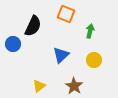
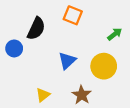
green arrow: (90, 31) -> (115, 34), moved, turned 40
yellow circle: (94, 60) -> (104, 66), size x1.5

